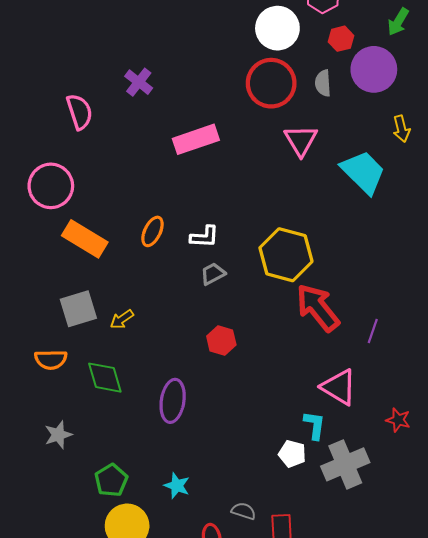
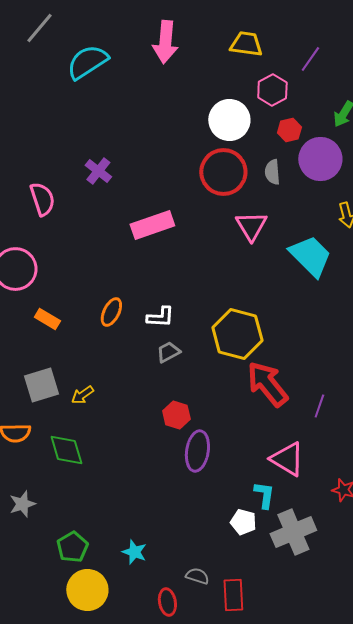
orange rectangle: (85, 239) -> (47, 319), size x0.6
purple ellipse: (173, 401) -> (197, 451), moved

